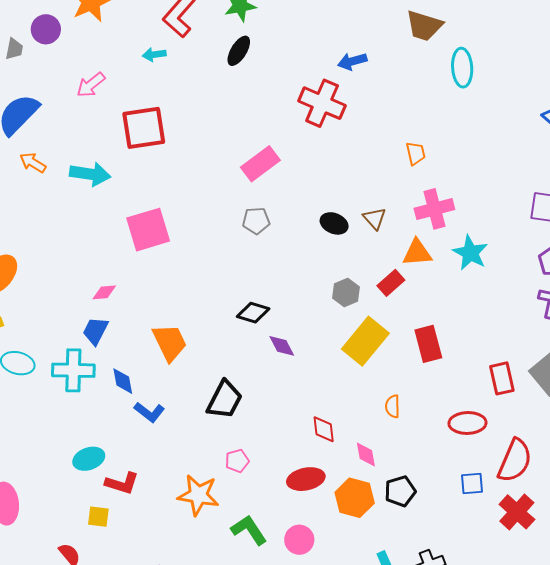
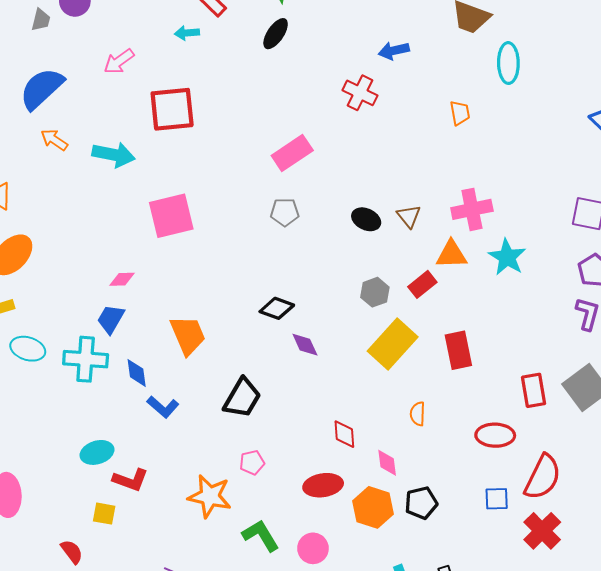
red cross: (322, 103) -> (360, 93), size x0.7
orange trapezoid: (416, 153) -> (460, 113), moved

